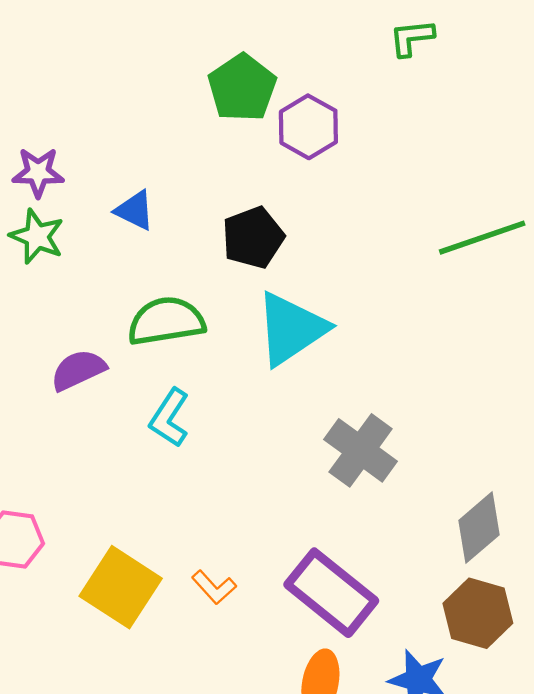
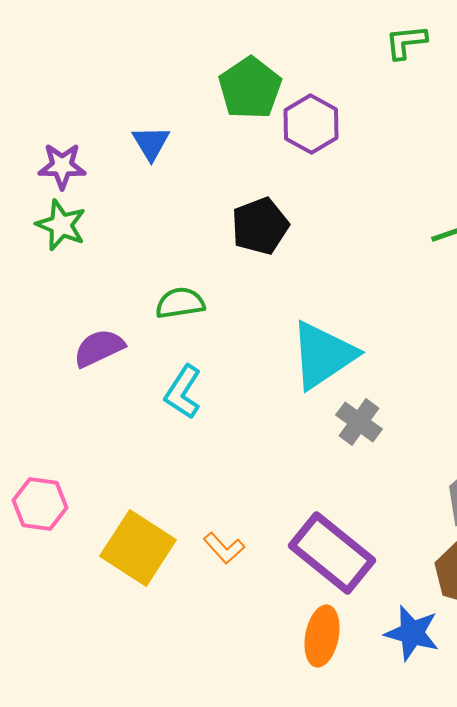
blue triangle: (135, 210) -> (151, 143), moved, turned 33
green semicircle: (166, 321) -> (180, 303), size x0.7
cyan triangle: (291, 329) -> (323, 355), moved
gray cross: (361, 450) -> (359, 422), size x0.7

